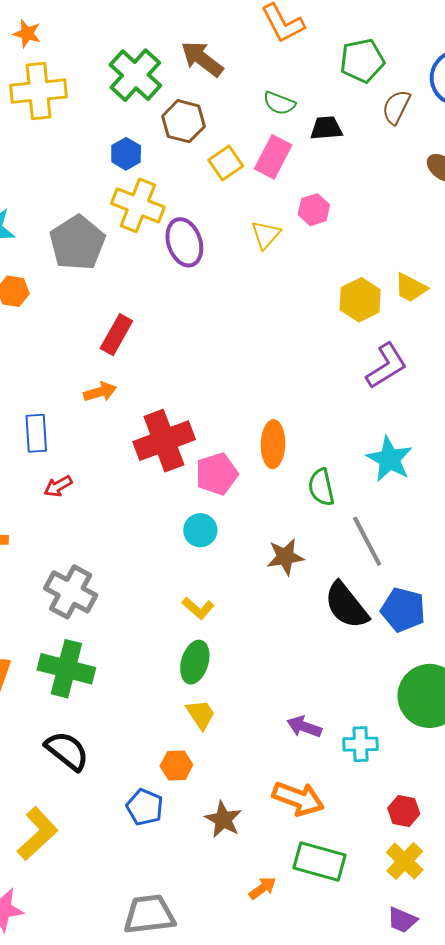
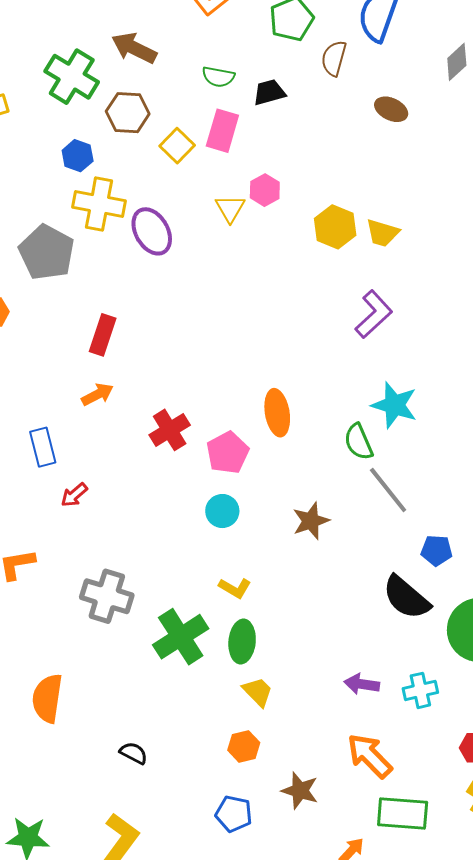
pink hexagon: (314, 210) -> (265, 190), moved
yellow hexagon: (360, 300) -> (335, 227), moved
red cross: (164, 441) -> (170, 430), size x0.7
green semicircle: (321, 487) -> (359, 442), moved
black semicircle: (346, 605) -> (406, 597), moved
blue pentagon: (403, 610) -> (437, 550), size x0.7
green cross: (66, 669) -> (181, 637), moved, turned -36
black semicircle: (67, 751) -> (134, 753), size x0.6
orange arrow: (298, 799) -> (370, 756), turned -144
blue pentagon: (145, 807) -> (234, 814), moved

